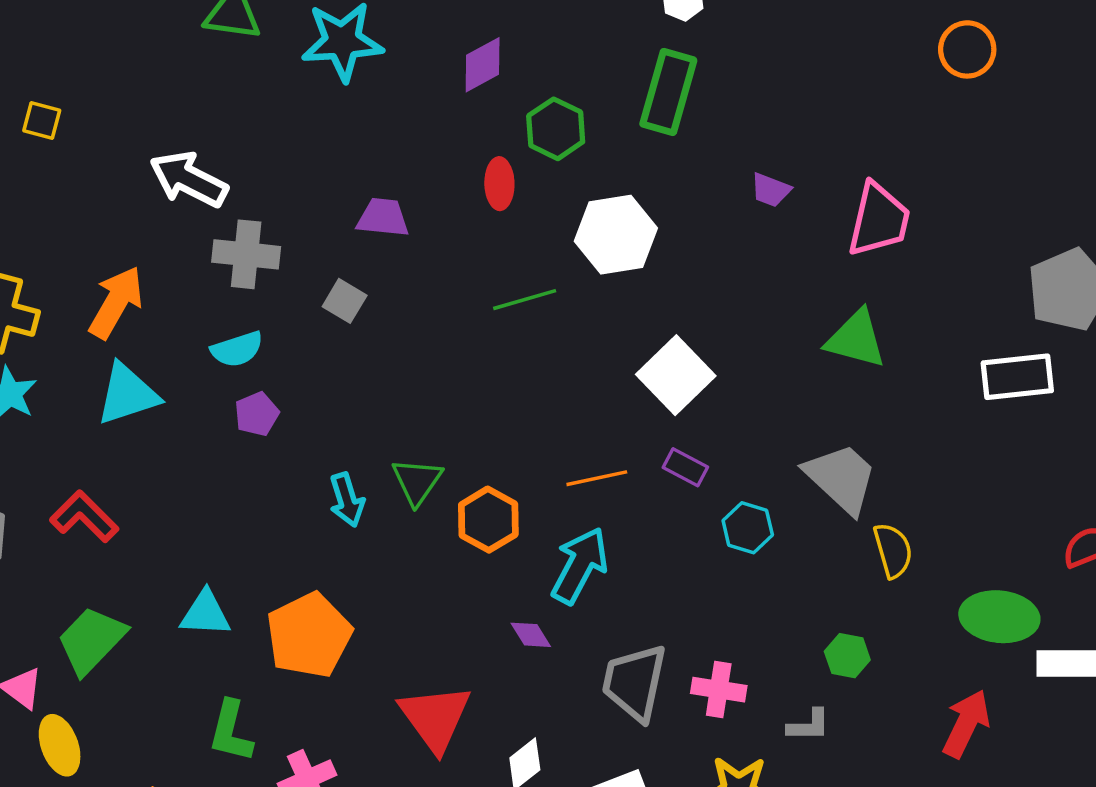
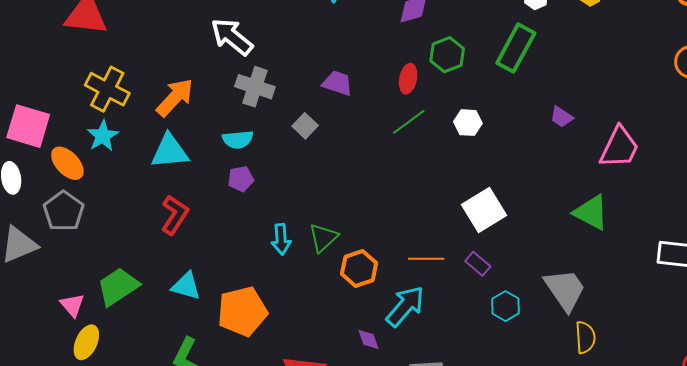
white hexagon: (616, 235) -> (468, 123), size x0.6
green line: (525, 300) -> (409, 122), moved, turned -33
red L-shape: (84, 516) -> (175, 215), moved, turned 66
yellow ellipse: (60, 745) -> (86, 342), turned 32

